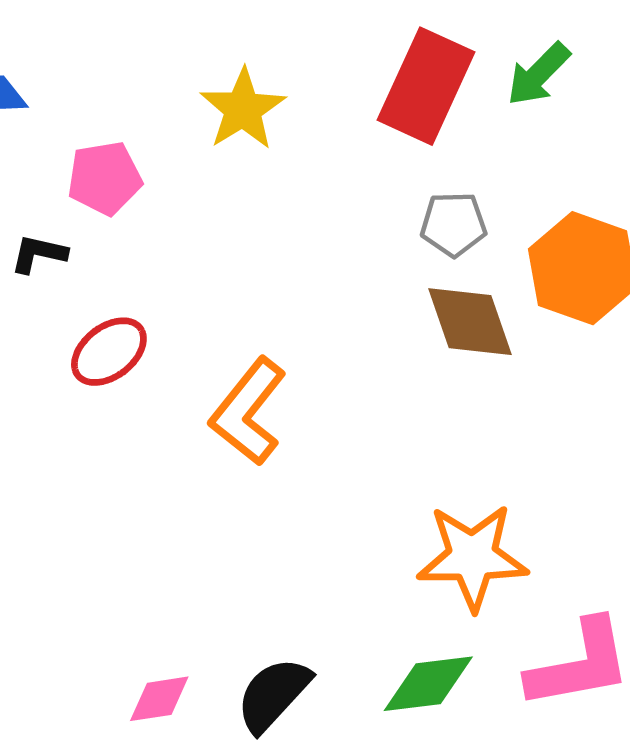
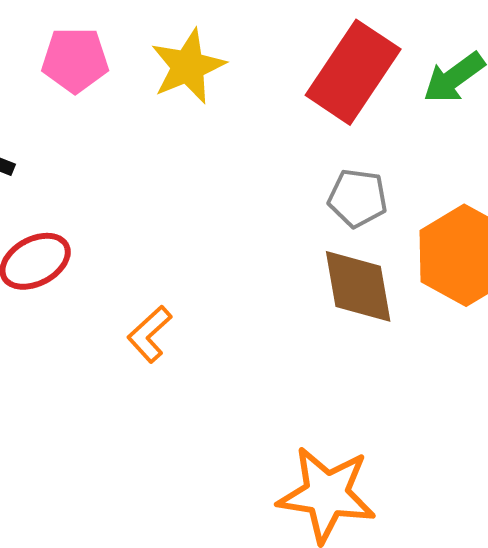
pink pentagon: (105, 178) -> (75, 60), moved
orange L-shape: (248, 412) -> (149, 334), size x0.6

